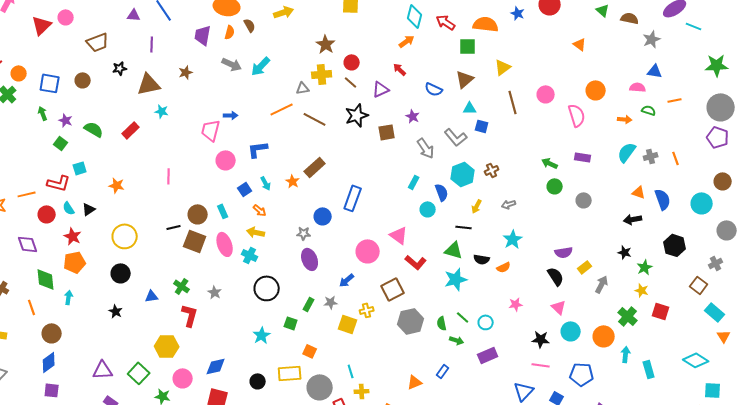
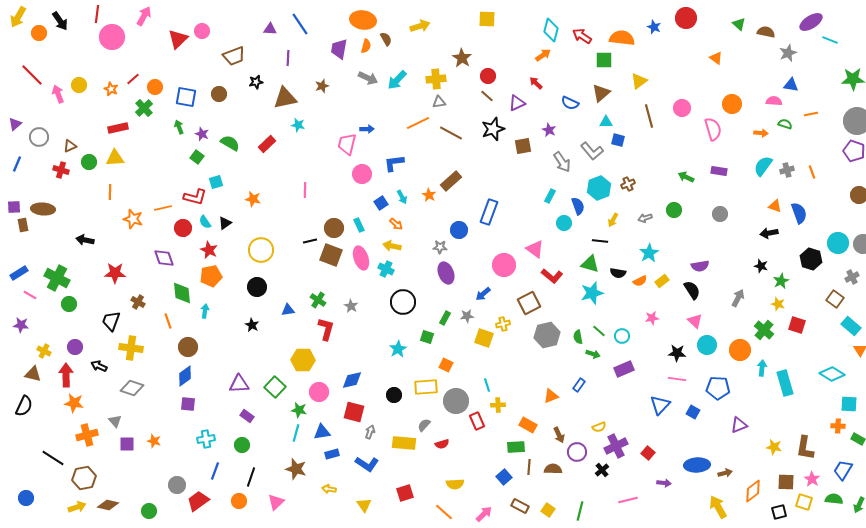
yellow cross: (322, 74) -> (436, 79), moved
green circle: (555, 186) -> (674, 210), moved
cyan circle: (702, 203) -> (838, 243), moved
yellow rectangle: (585, 267) -> (662, 281), moved
cyan rectangle: (649, 369) -> (785, 383), size x1.4

